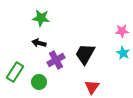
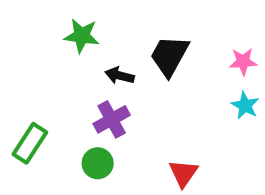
black arrow: (39, 43) -> (120, 76), moved
black trapezoid: (85, 54) -> (169, 56), moved
green circle: (39, 82) -> (98, 163), moved

